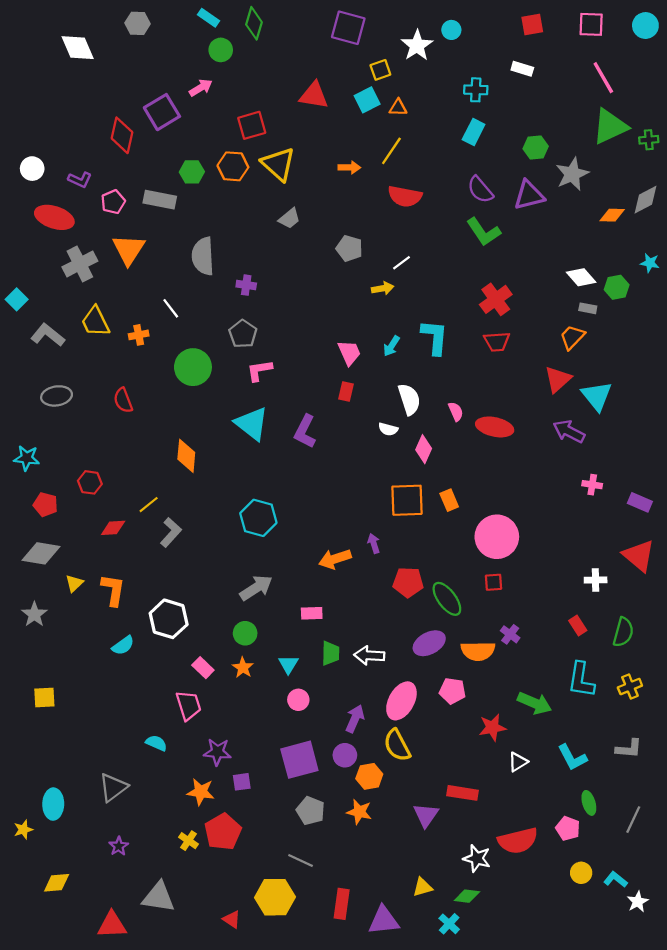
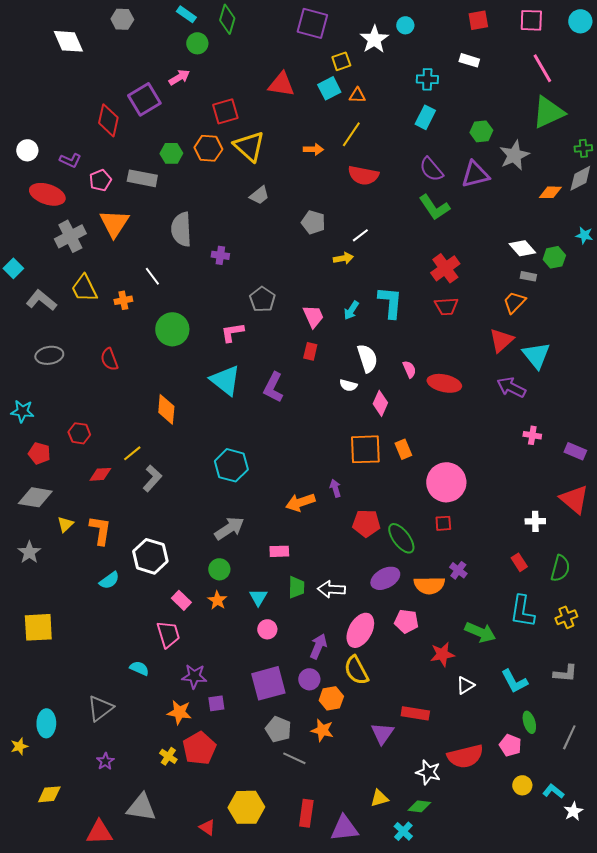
green cross: (649, 140) -> (583, 148), moved
gray pentagon: (243, 334) -> (262, 299), moved
yellow square: (44, 698) -> (38, 627), size x1.5
gray line: (301, 861) -> (294, 758), moved

